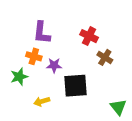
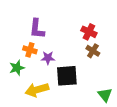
red cross: (89, 36) -> (89, 32), moved
yellow arrow: (42, 101) -> (37, 90), size x1.6

